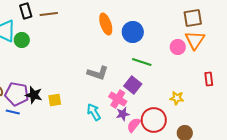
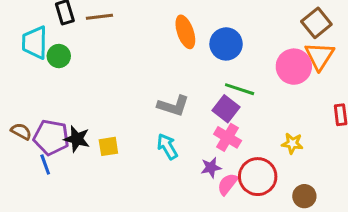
brown square: (193, 18) -> (316, 23), turned -30
pink circle: (178, 47) -> (294, 67), size x1.5
purple square: (133, 85) -> (226, 109), moved
pink cross: (118, 99) -> (228, 137), moved
blue line: (13, 112) -> (45, 165), turned 56
cyan arrow: (94, 112) -> (167, 146), moved

